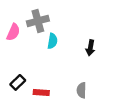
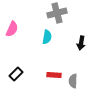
gray cross: (38, 21) -> (57, 13), moved
red rectangle: (41, 92) -> (54, 75), moved

